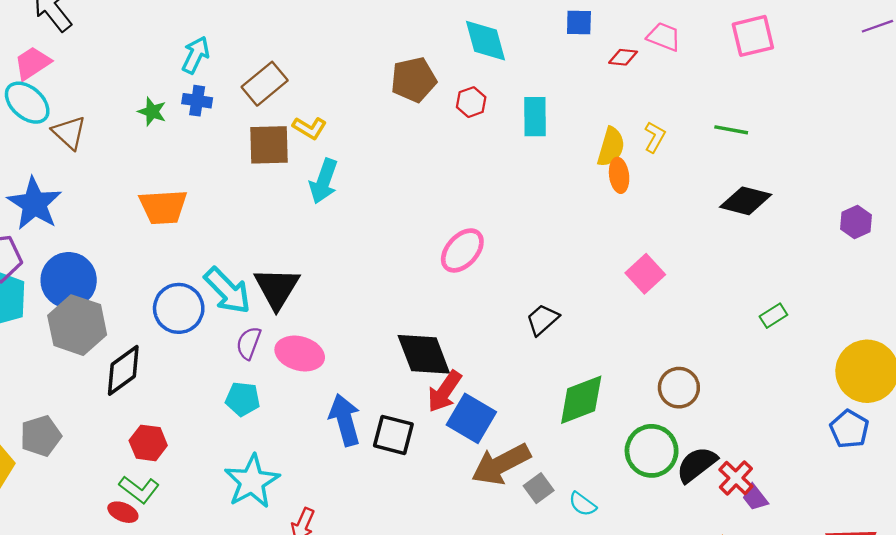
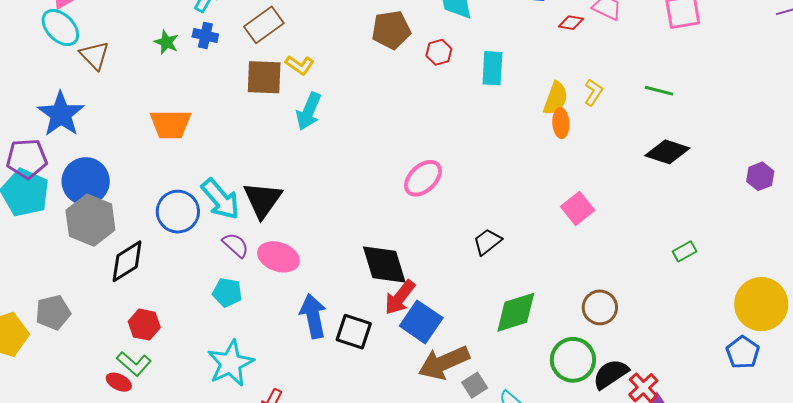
purple semicircle: (249, 343) -> (236, 245), turned 108

